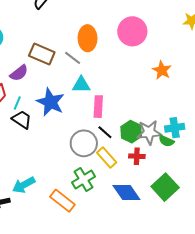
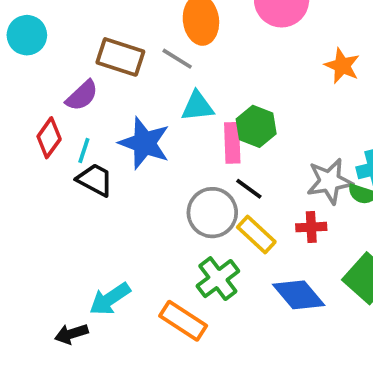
green hexagon: (131, 132) -> (256, 126), moved

